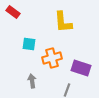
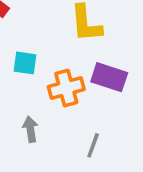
purple rectangle: (81, 68) -> (109, 77), moved

